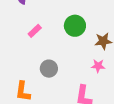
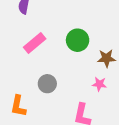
pink rectangle: (35, 31) -> (35, 43), size x1.5

